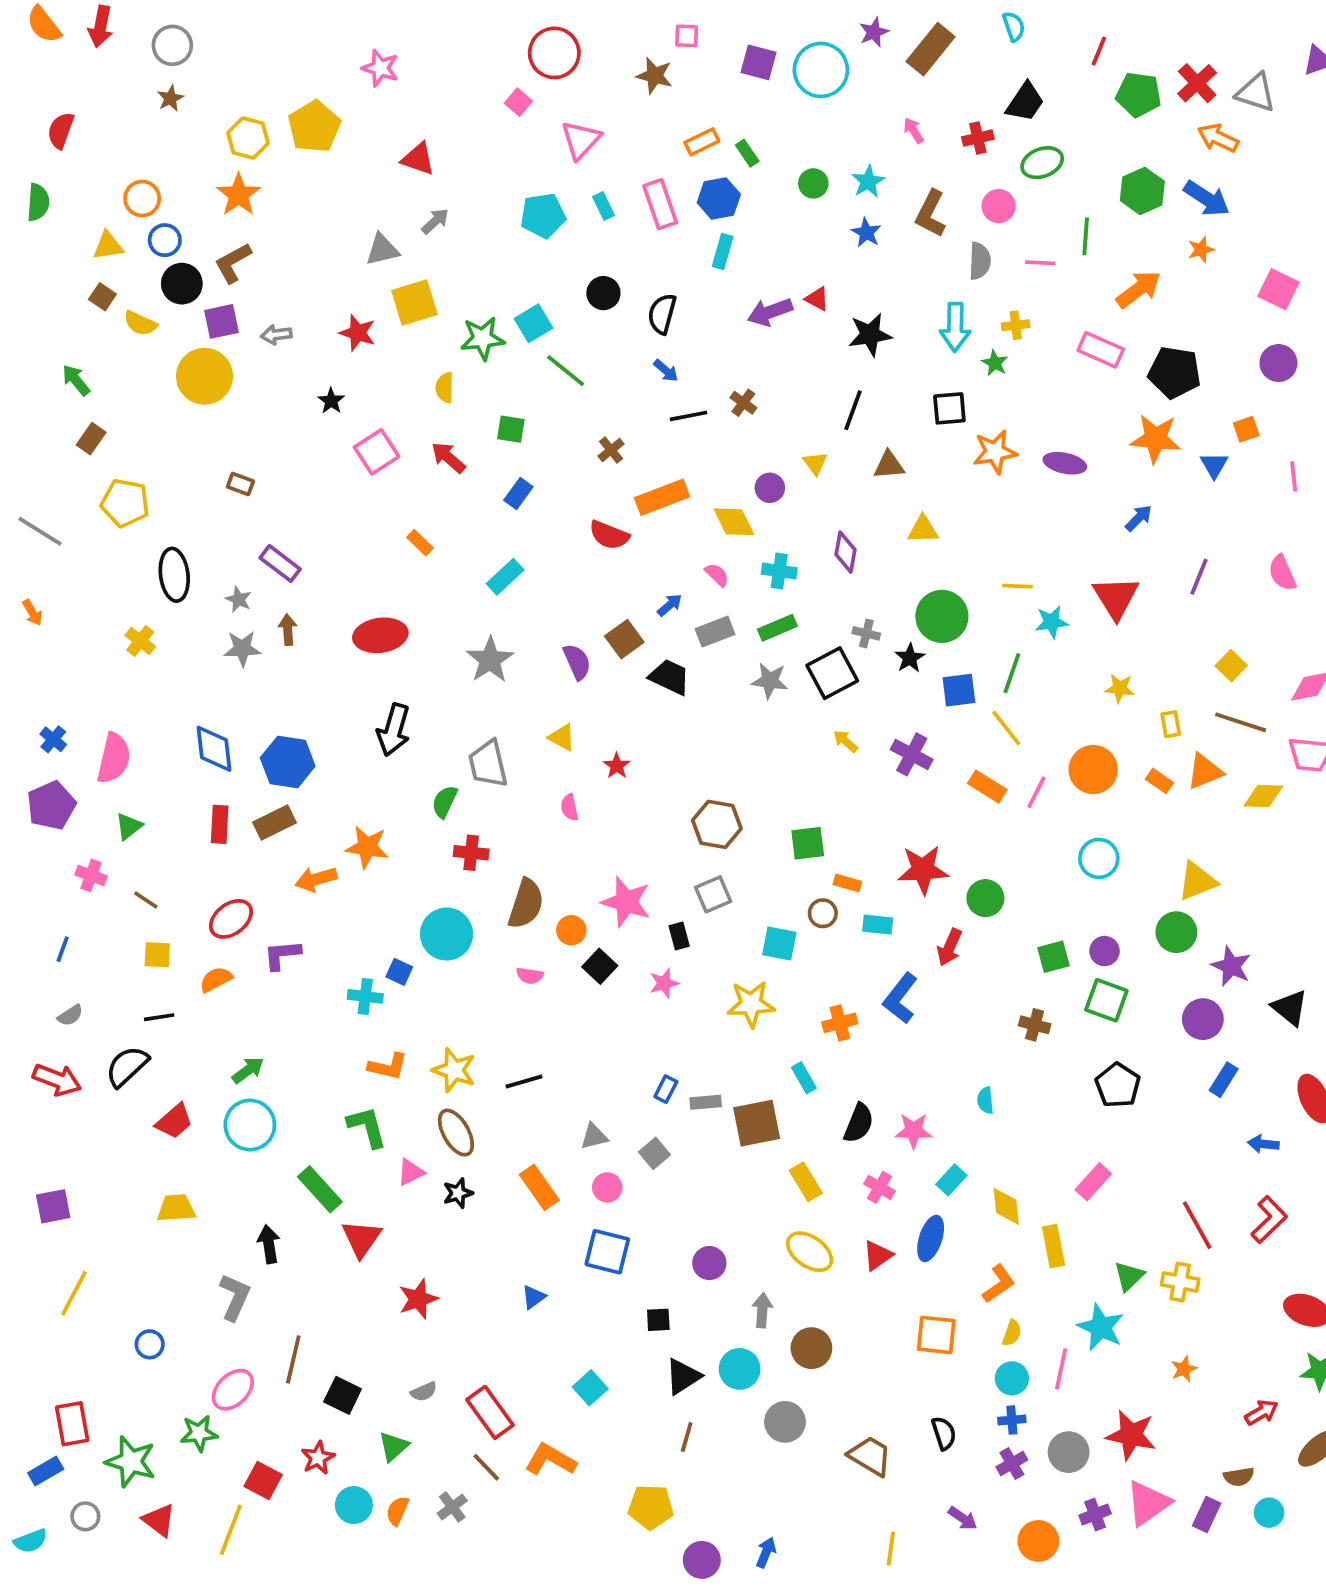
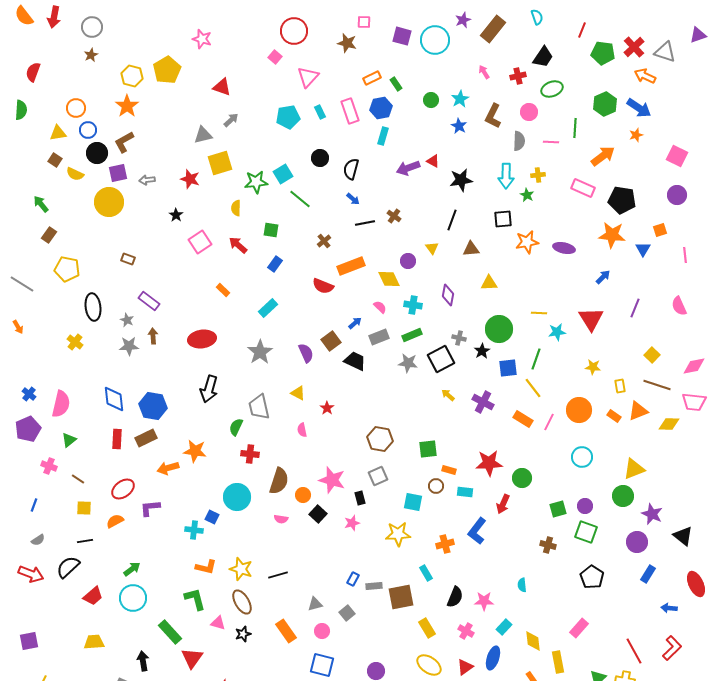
pink triangle: (411, 1172) -> (218, 623), turned 42

